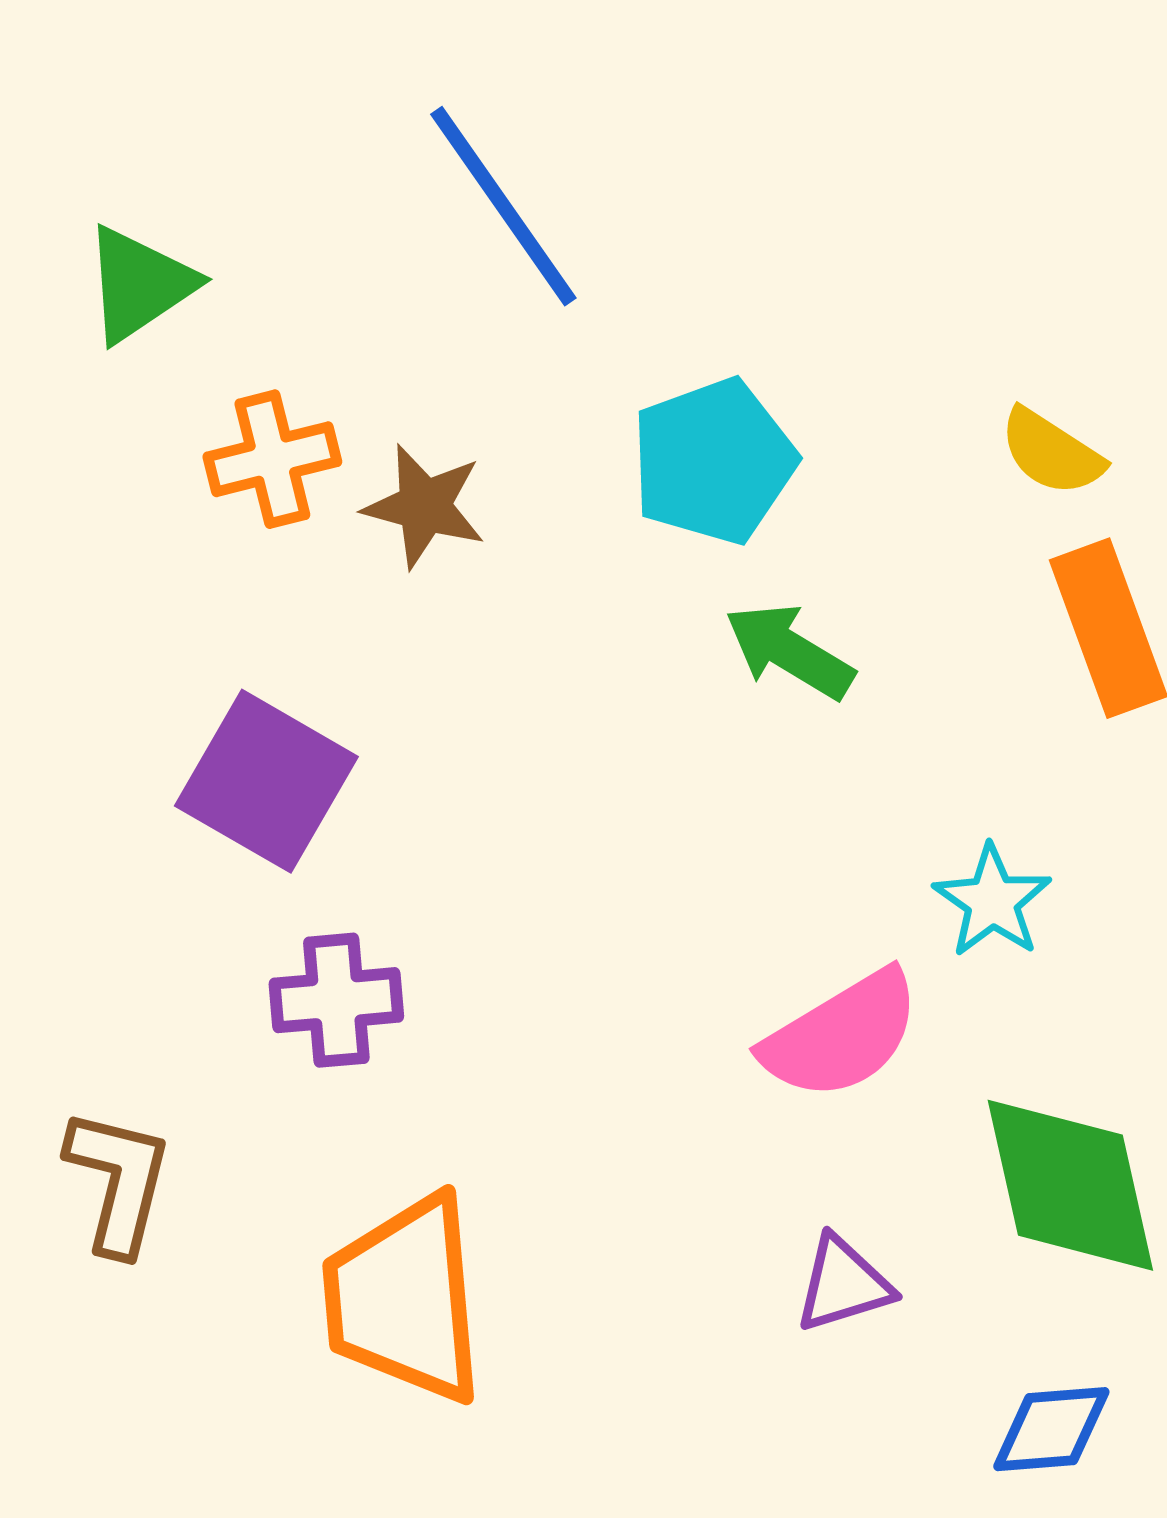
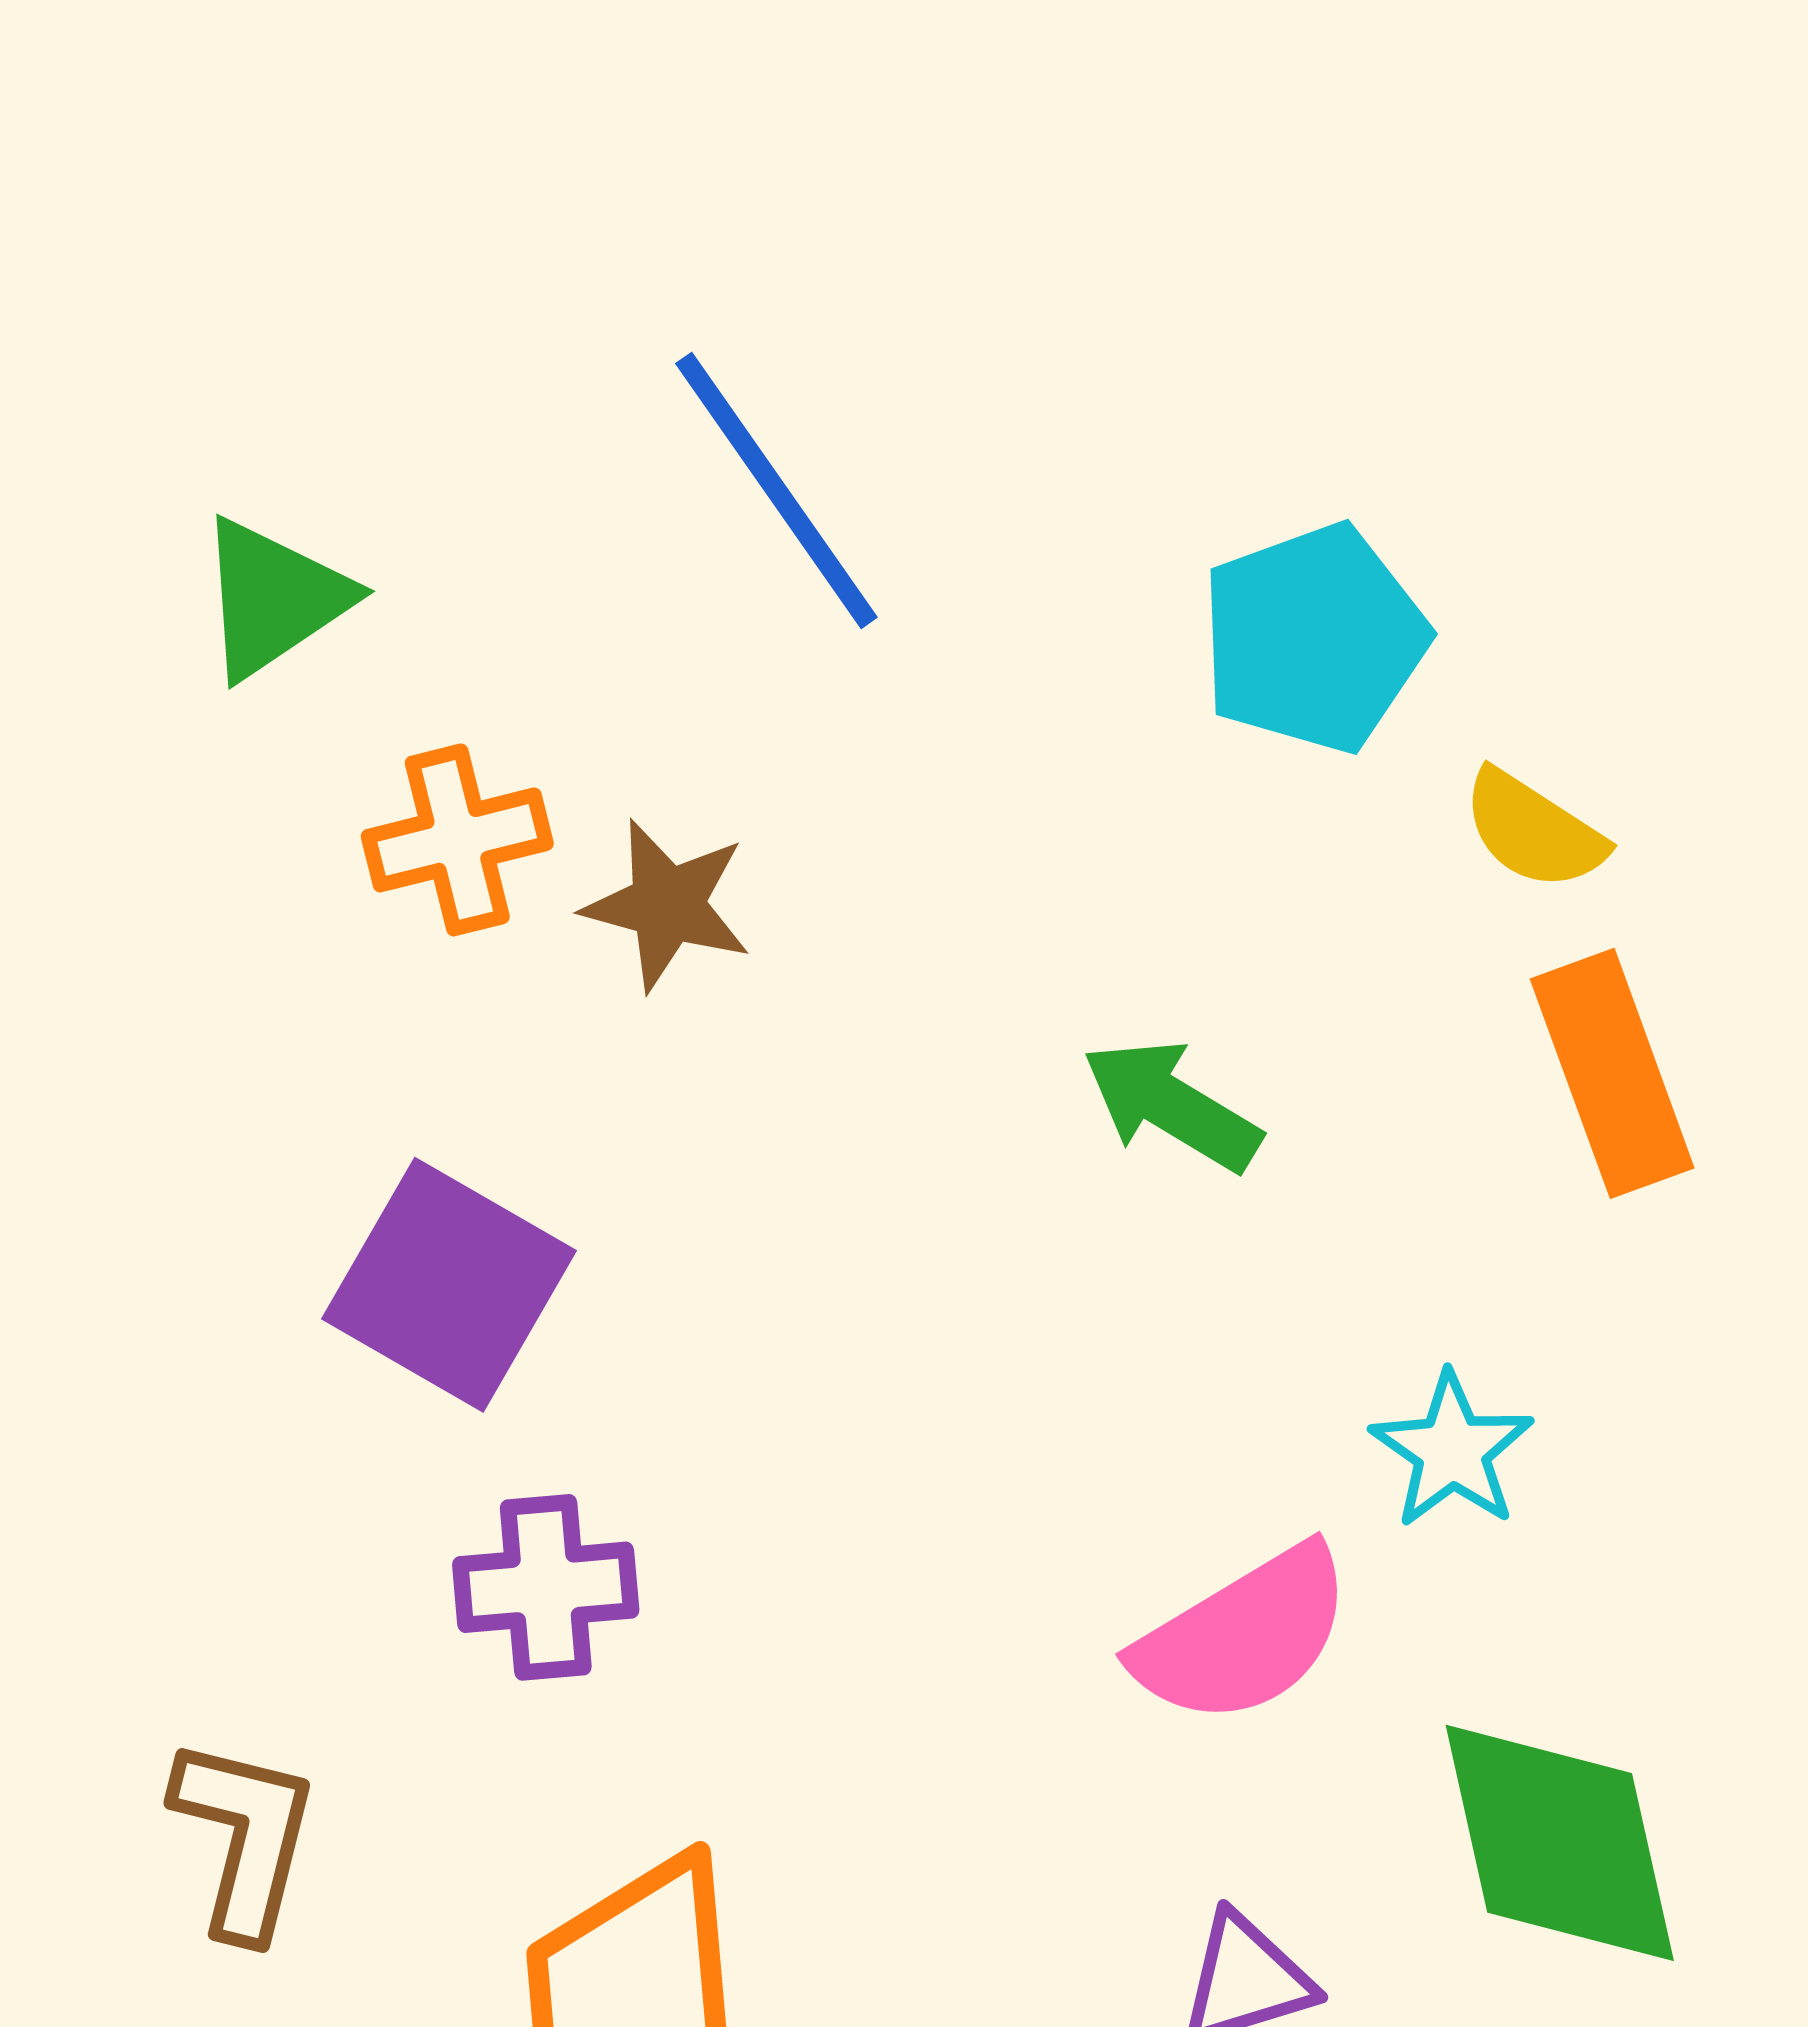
cyan pentagon: (713, 461) -> (1314, 638), moved

